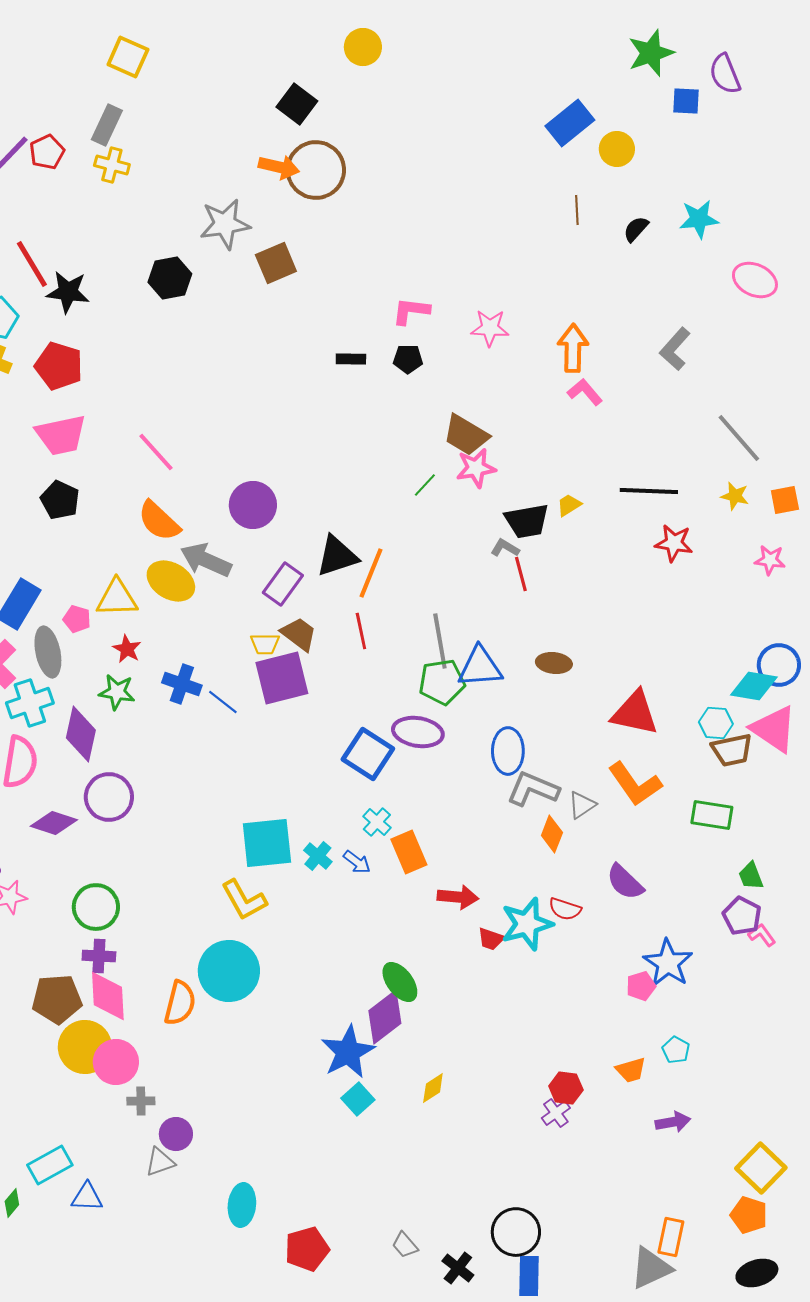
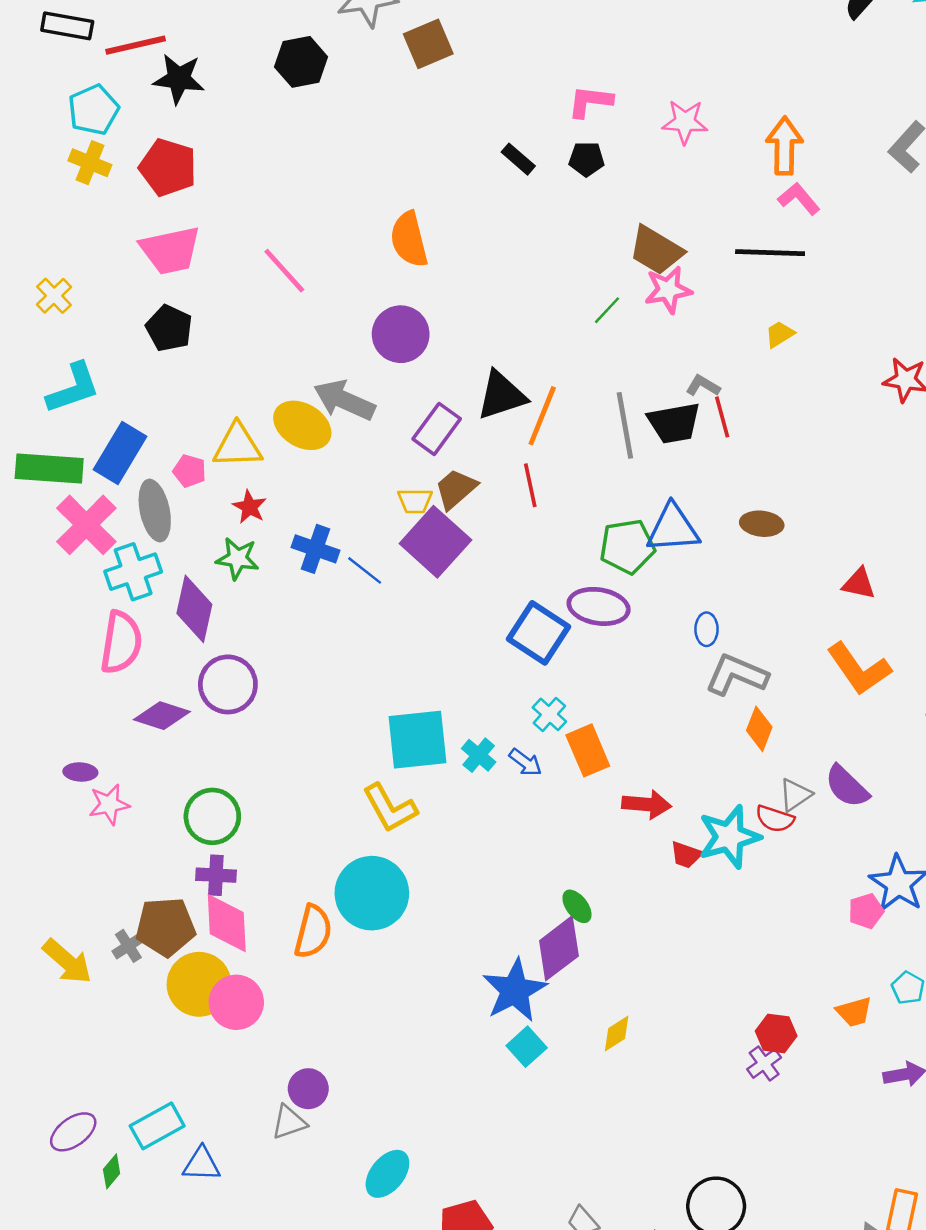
red line: (32, 264) -> (136, 45), turned -72
black rectangle: (351, 359) -> (518, 159), turned 40
black line: (649, 491) -> (770, 253), moved
orange semicircle: (159, 521) -> (409, 239), moved, turned 33
black trapezoid: (527, 521) -> (674, 423), moved
brown trapezoid: (299, 634) -> (456, 489), turned -78
gray line: (440, 641) -> (625, 425), moved
purple square: (282, 678) -> (435, 542), turned -34
red triangle: (635, 713) -> (859, 584), size x0.6
blue ellipse: (508, 751) -> (707, 629), size x0.6
gray triangle: (582, 805) -> (795, 795), moved
green ellipse: (400, 982) -> (577, 906), size x0.7
gray cross: (141, 1101) -> (128, 946), moved, turned -32
cyan ellipse: (242, 1205) -> (387, 1174), turned 33

